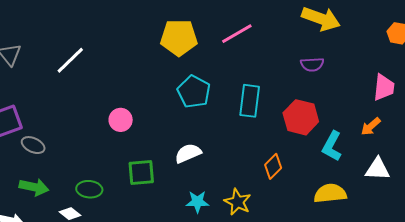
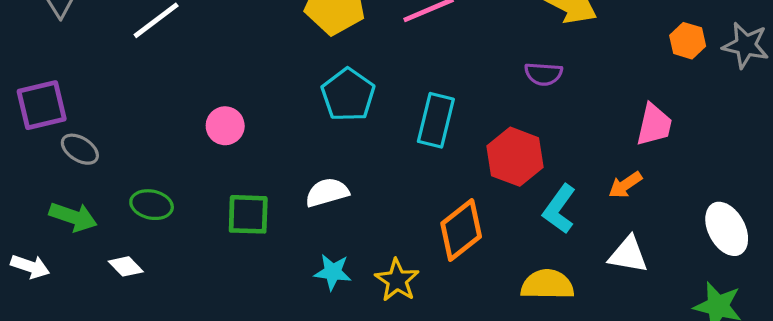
orange diamond: (273, 166) -> (461, 230), size x1.5
green ellipse: (89, 189) -> (152, 205), moved

